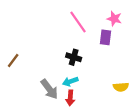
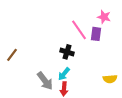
pink line: (78, 22) -> (79, 30), moved
cyan arrow: (70, 81) -> (64, 74), turned -32

